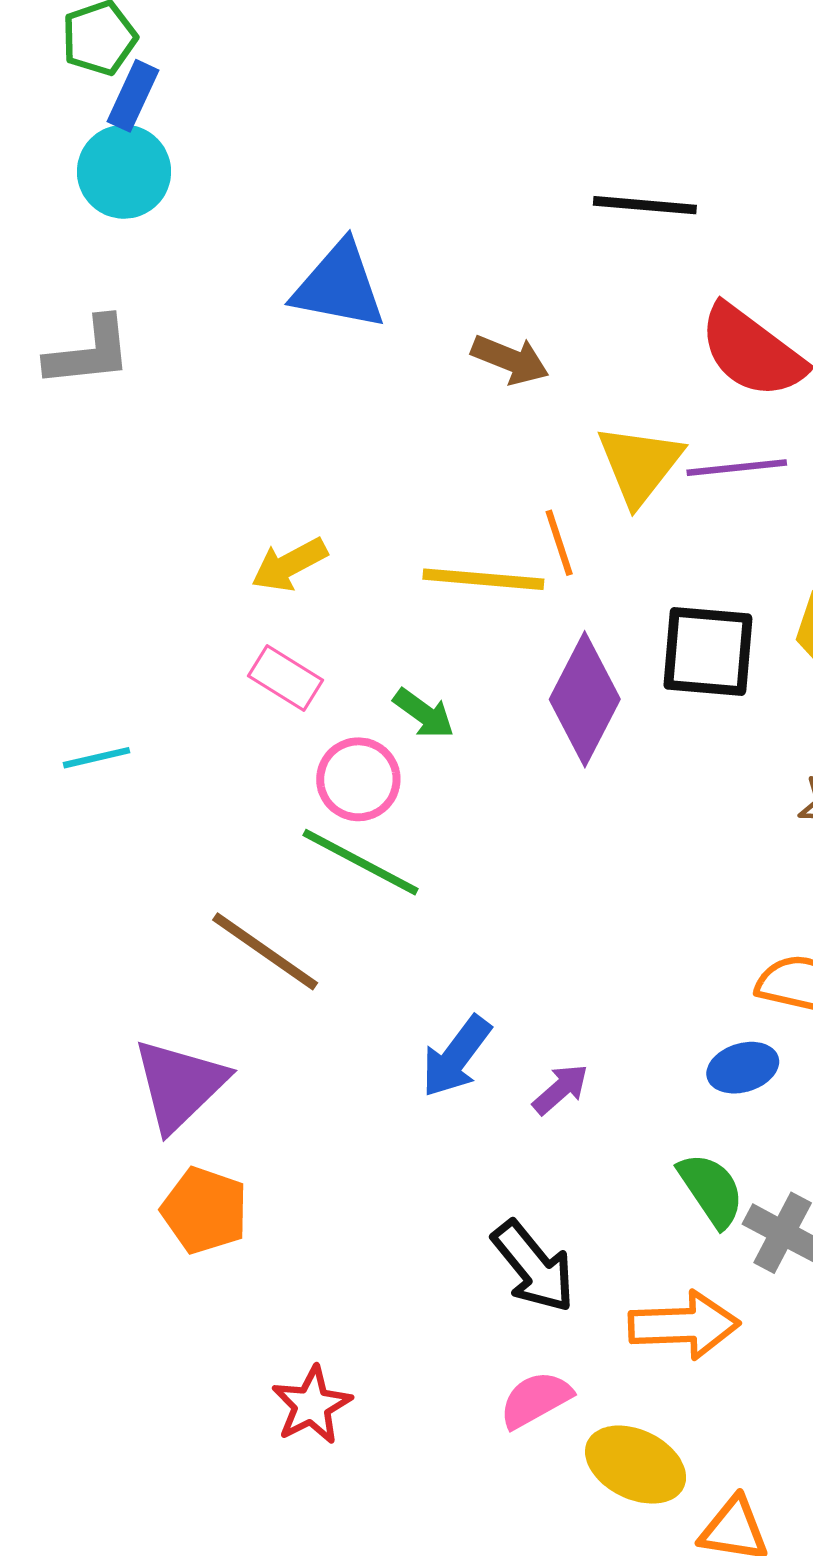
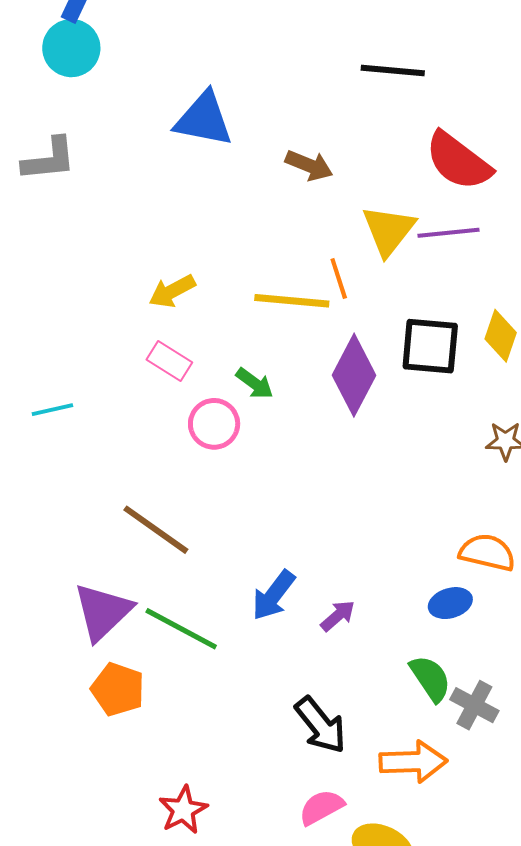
green line: (360, 862) -> (181, 629), moved

